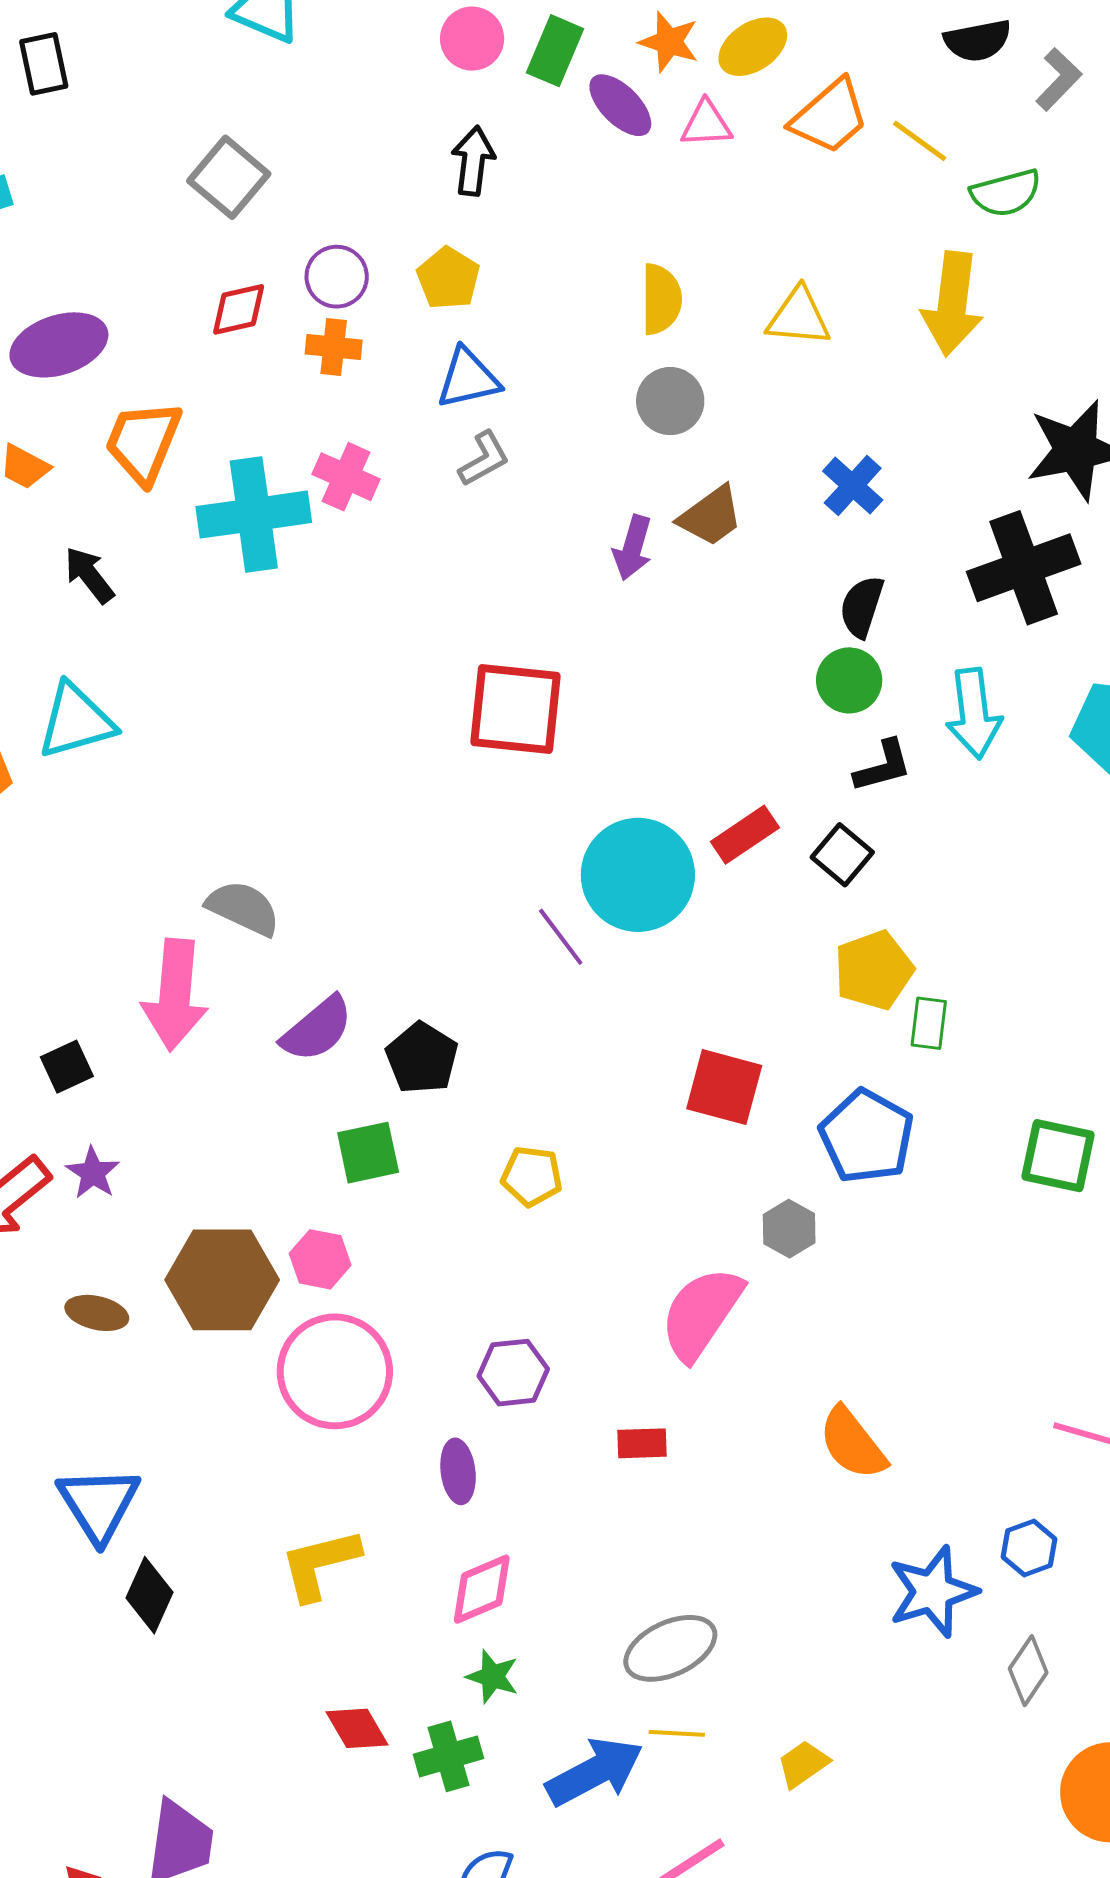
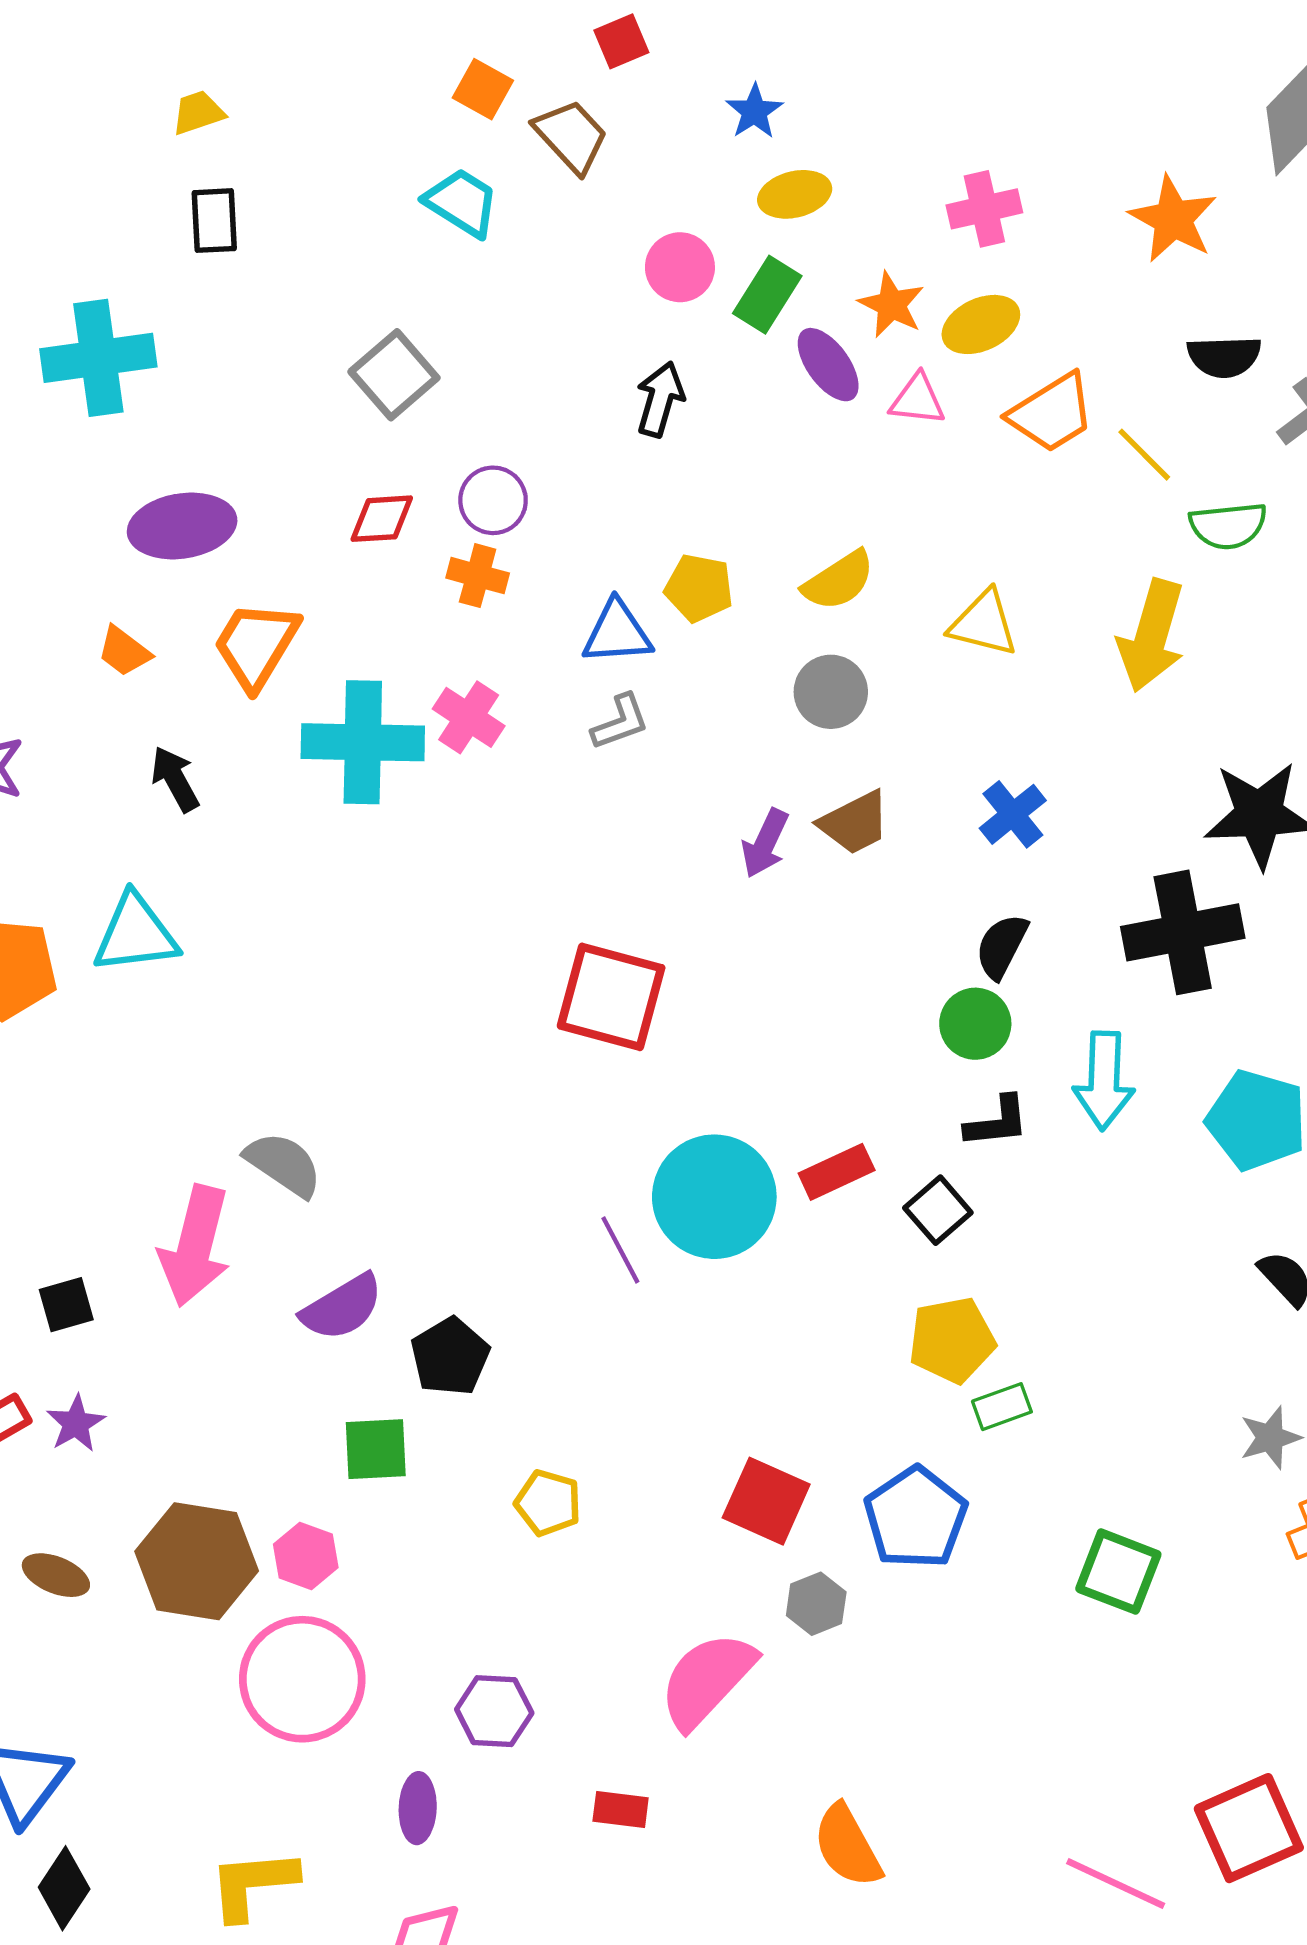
yellow pentagon: (448, 278) -> (699, 588), moved, turned -30
yellow semicircle: (661, 299) -> (839, 581), turned 48
green rectangle: (929, 1023) -> (1002, 1407), turned 54
red square: (724, 1087) -> (766, 1501), moved

